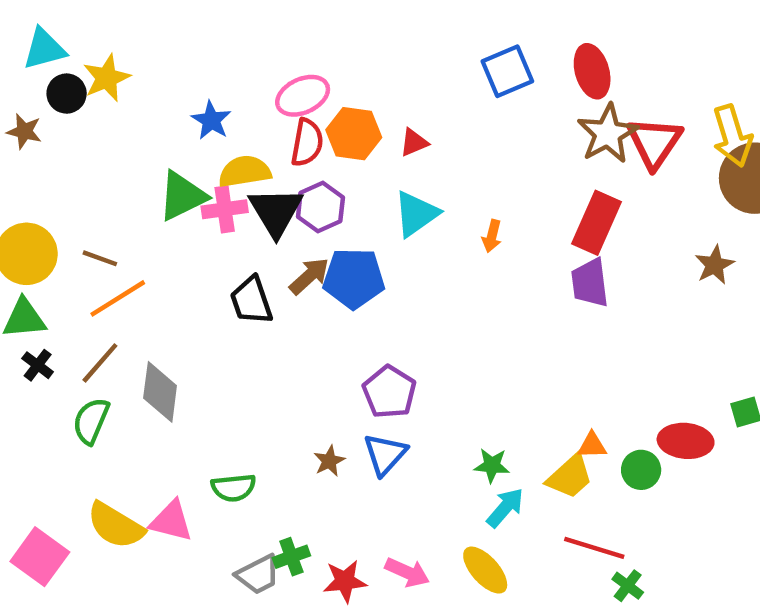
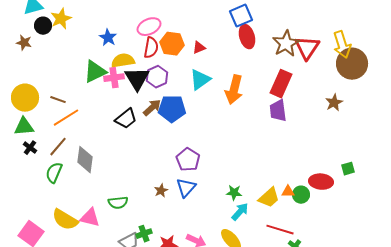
red ellipse: (592, 71) -> (247, 37), moved
orange arrow: (492, 236) -> (234, 90), size x2.0
black trapezoid: (251, 301) -> (126, 119), turned -110
orange triangle: (592, 445) -> (288, 192), moved

